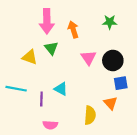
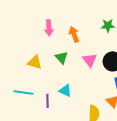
pink arrow: (47, 21) -> (49, 28), size x0.7
green triangle: (51, 48) -> (62, 58), moved

